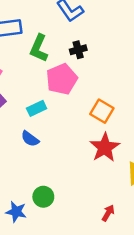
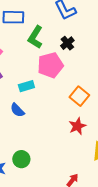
black cross: (78, 50) -> (67, 43), turned -32
red star: (105, 147) -> (77, 126), size x0.7

